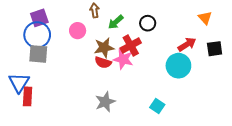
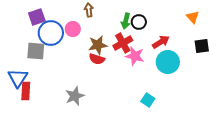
green arrow: (116, 22) -> (126, 21), moved, turned -35
blue circle: (37, 35) -> (51, 33), moved
red arrow: (187, 44) -> (161, 42), moved
pink star: (123, 59) -> (135, 56), moved
gray star: (105, 102) -> (75, 96), moved

